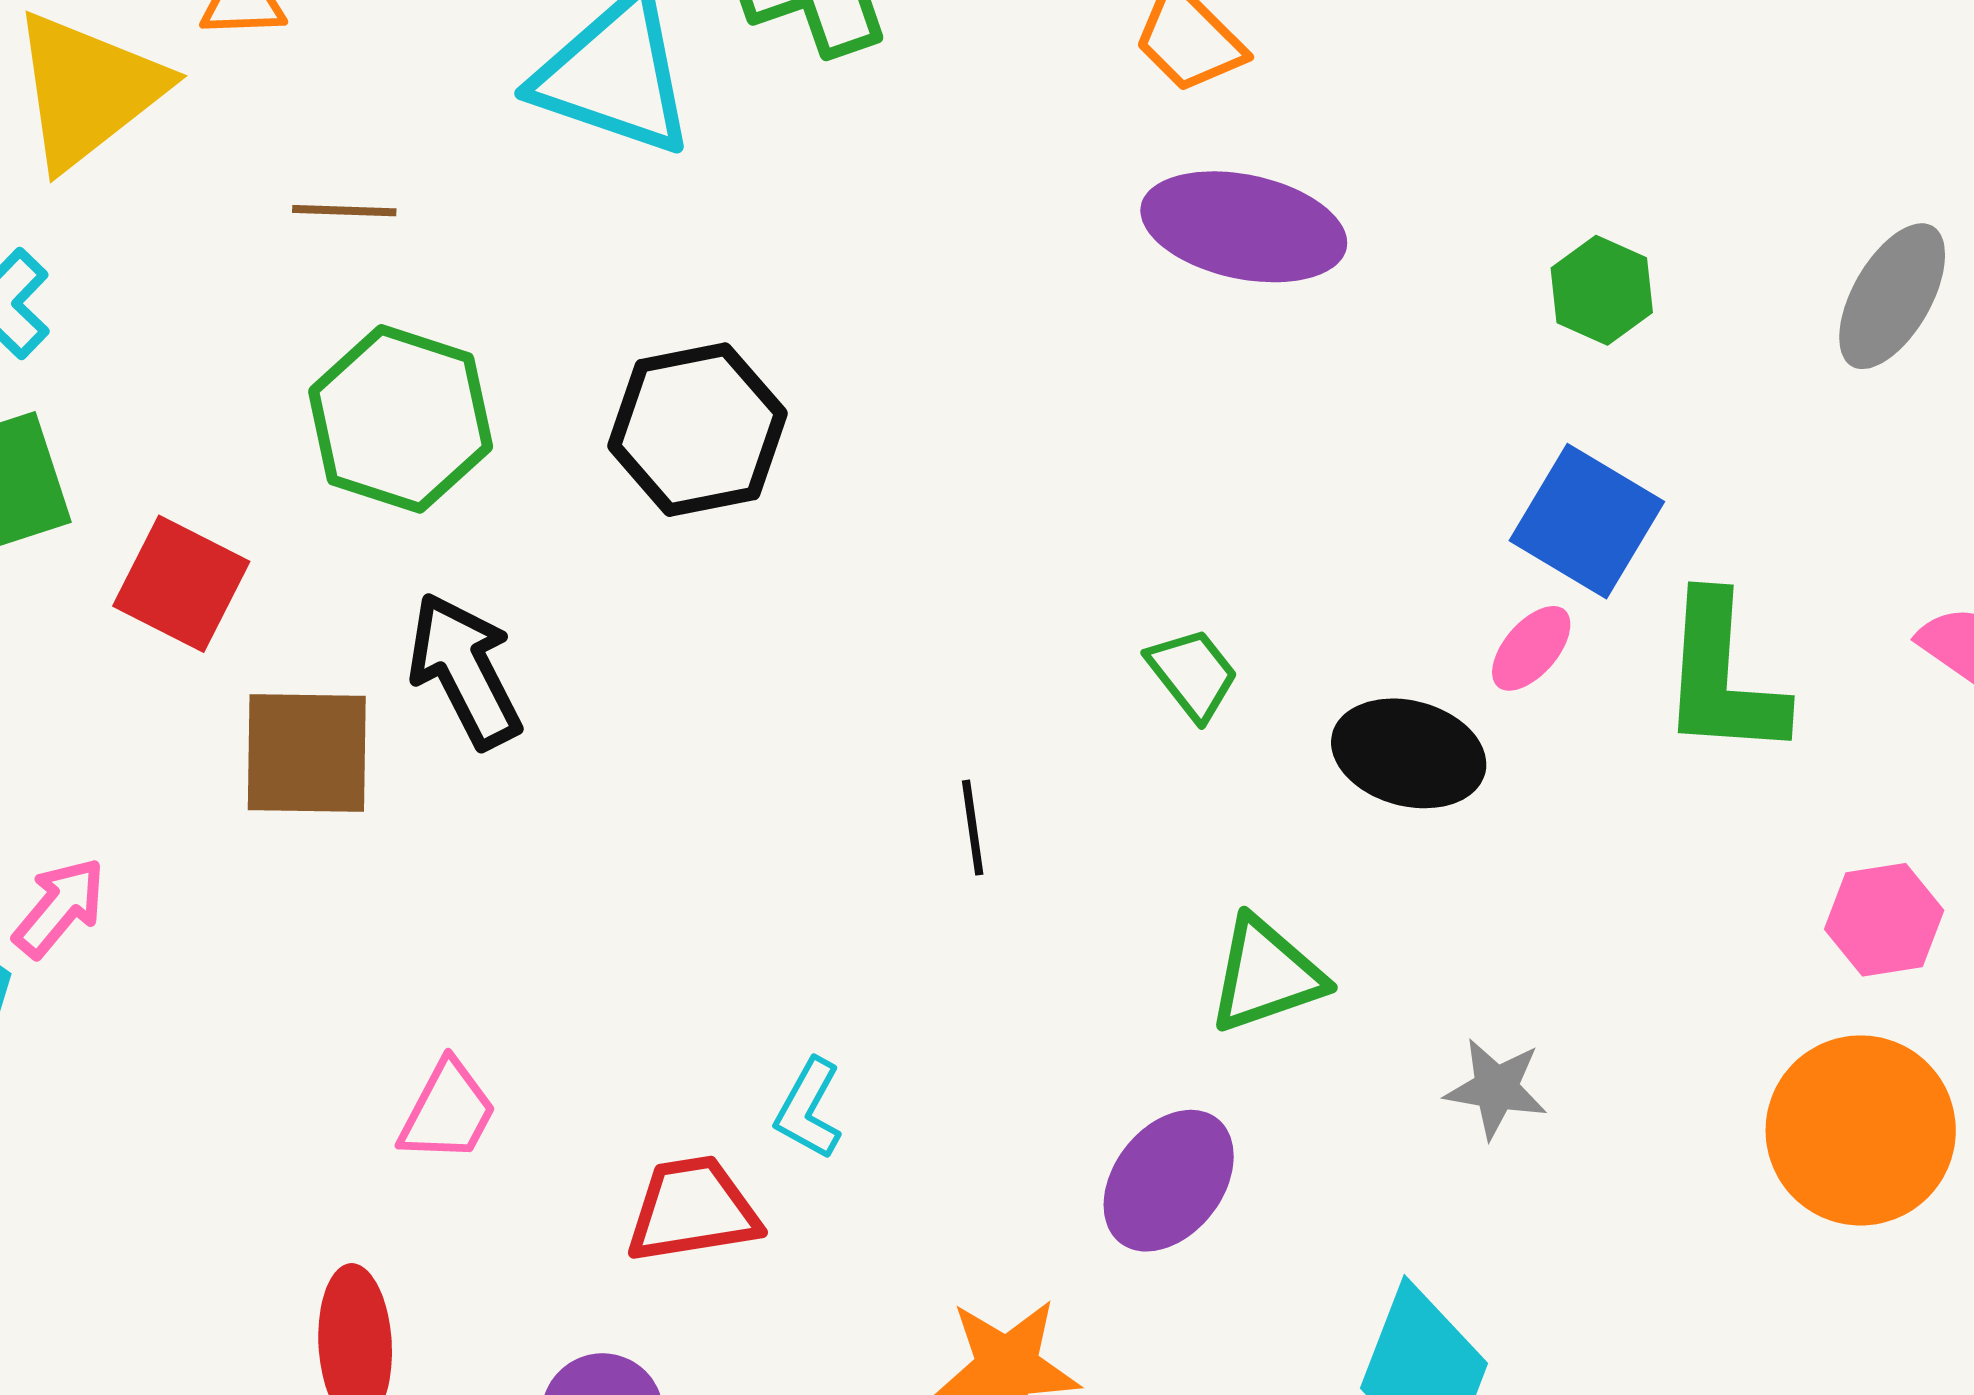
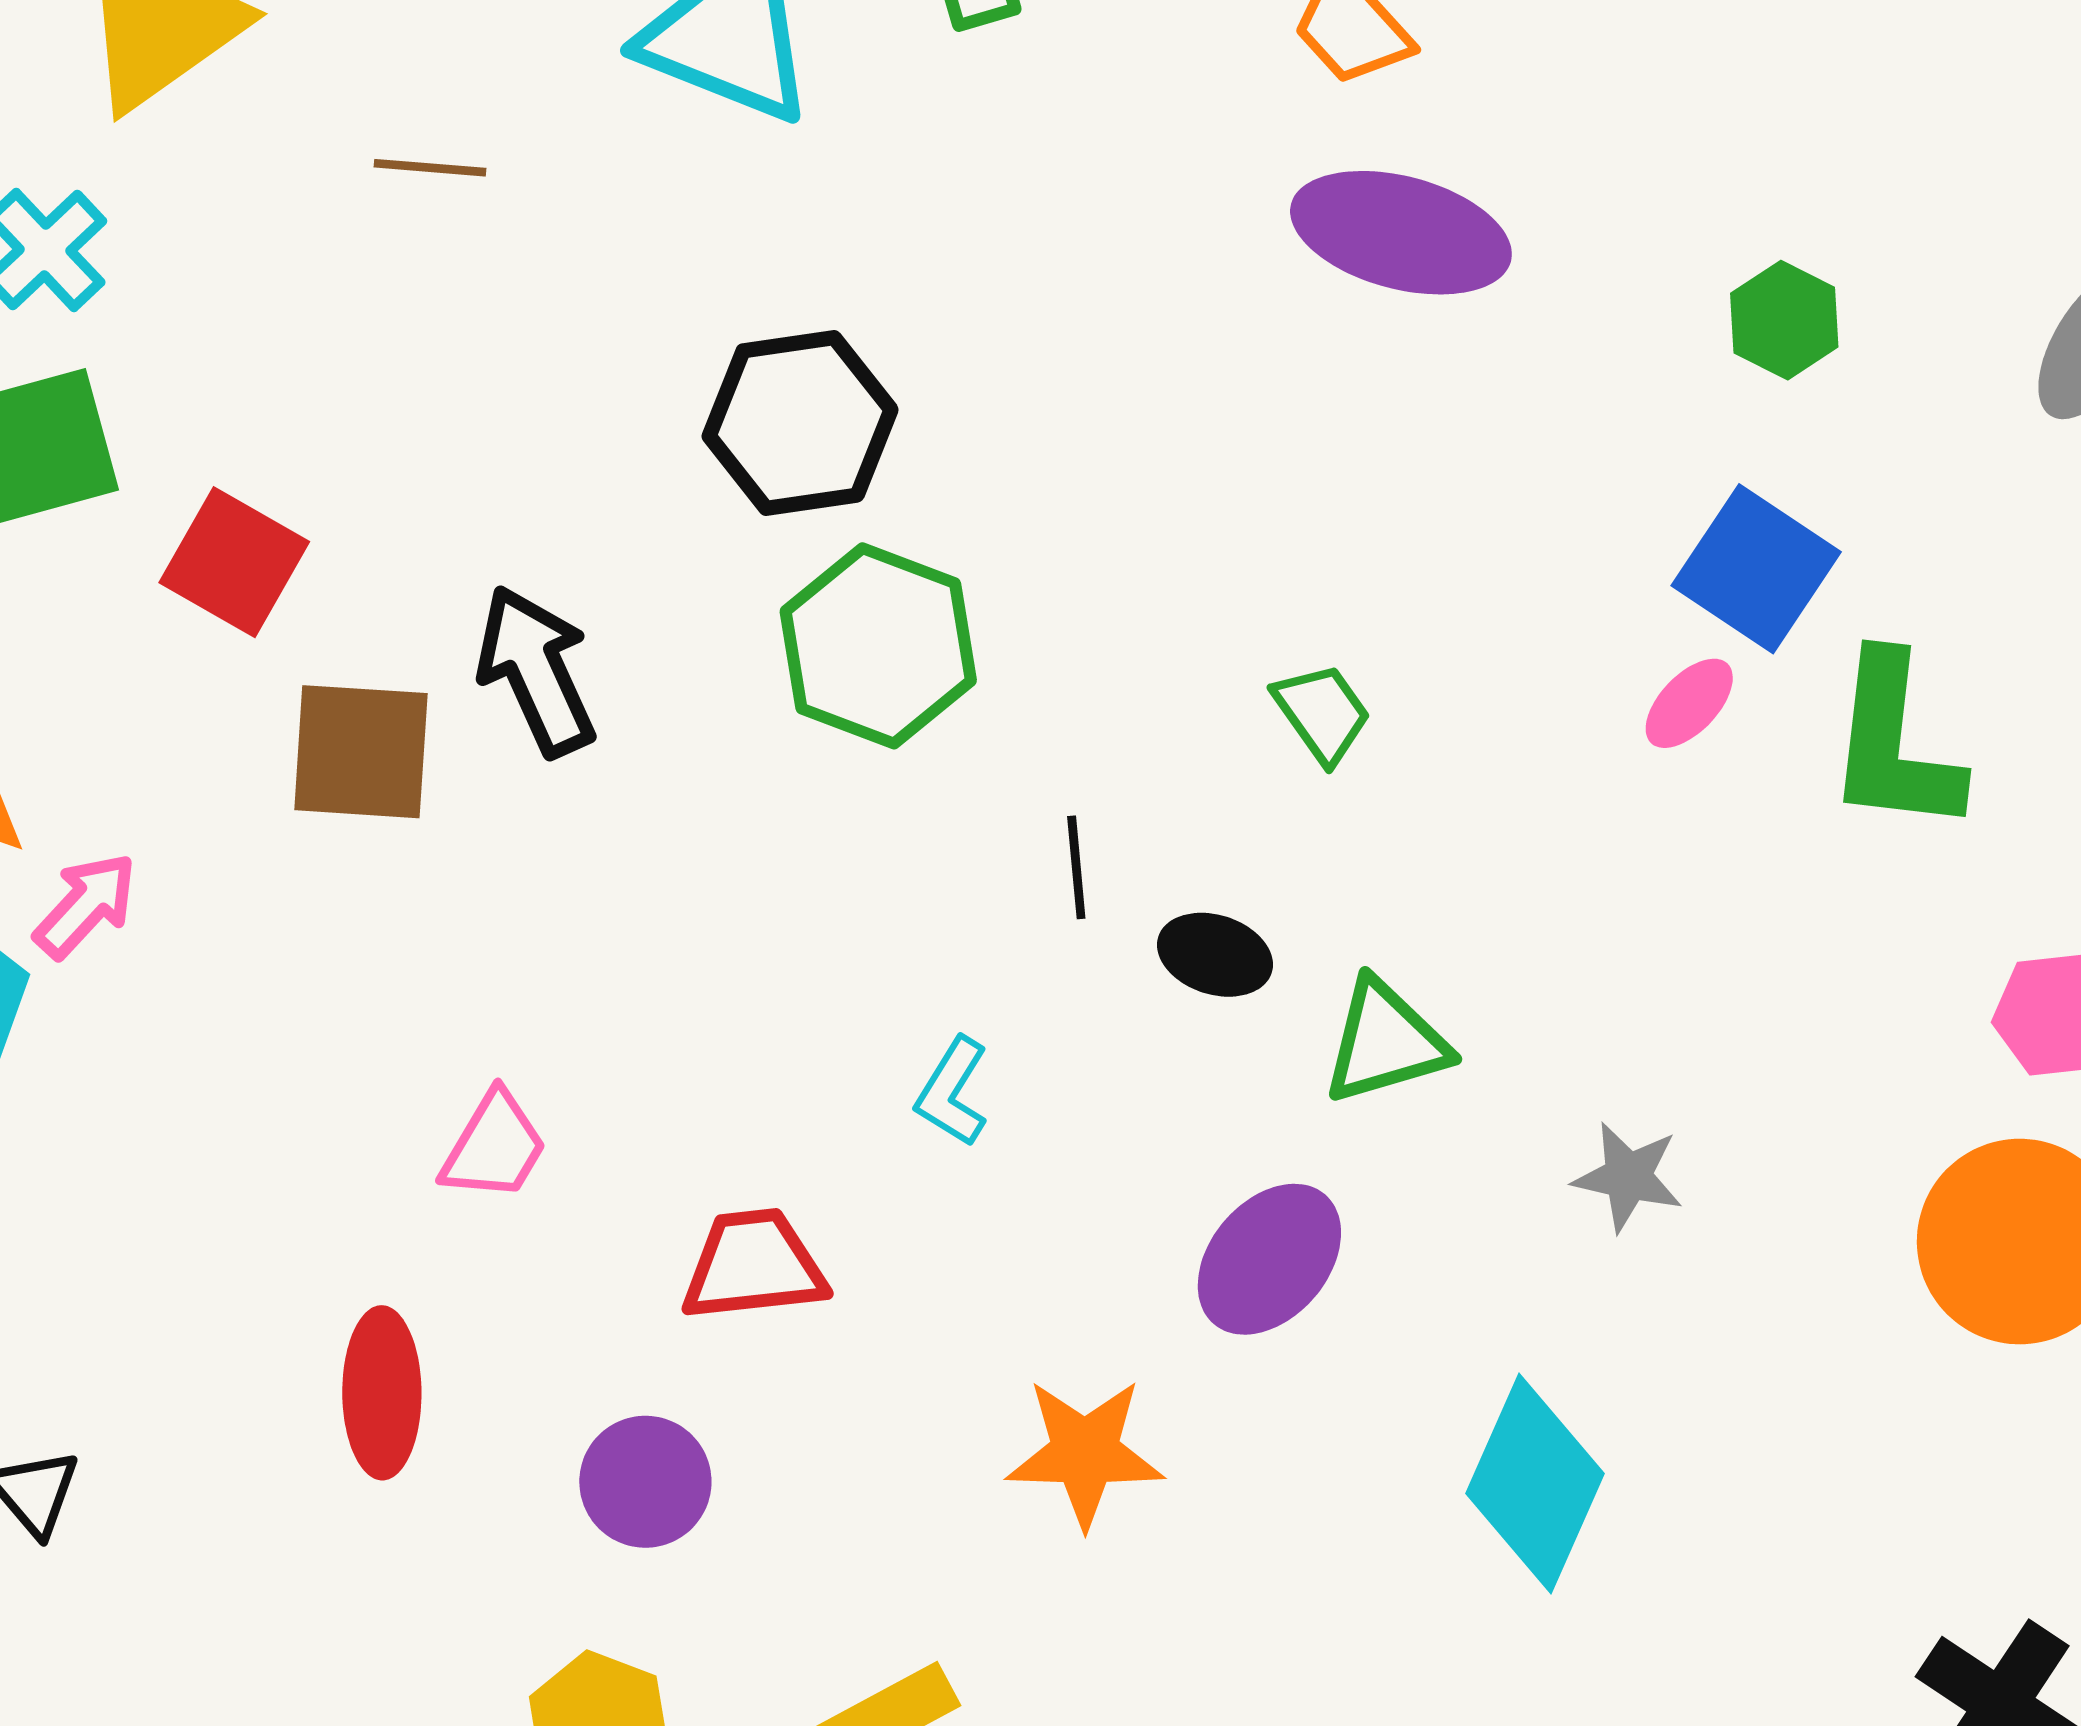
green hexagon: (401, 419) -> (878, 646), moved
black ellipse: (1409, 753) -> (1215, 955), moved, size x0.7
cyan L-shape: (809, 1109) -> (952, 1092), moved

